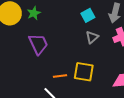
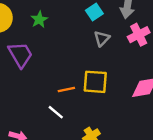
green star: (34, 13) -> (39, 20), moved
purple trapezoid: (38, 44) -> (20, 55), moved

